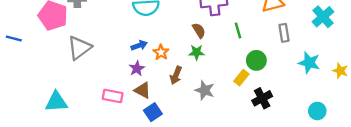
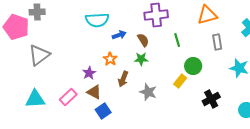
blue arrow: (139, 45) -> (119, 35), moved
pink rectangle: (113, 96) -> (68, 97), turned -54
black cross: (262, 98) -> (211, 99), moved
cyan triangle: (56, 102) -> (35, 99), moved

